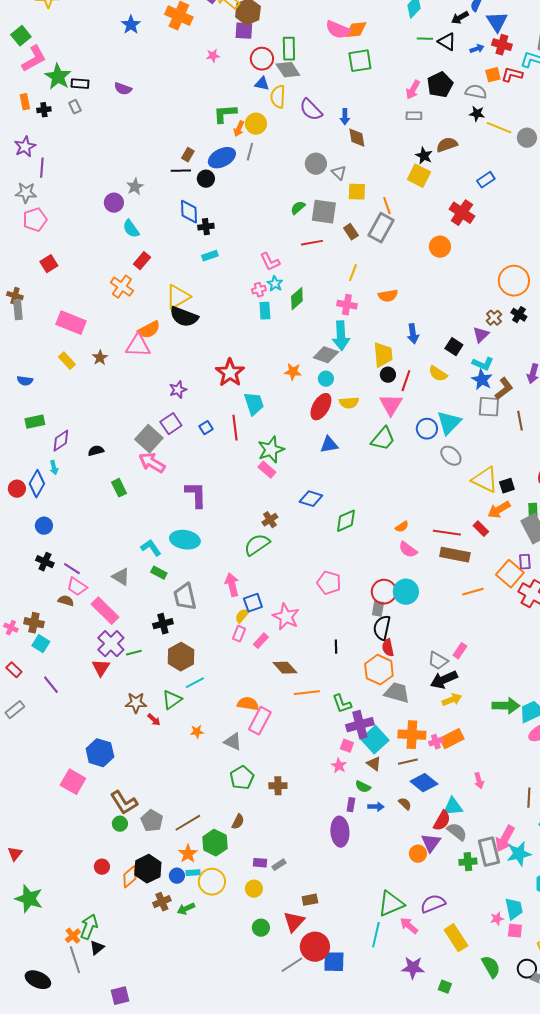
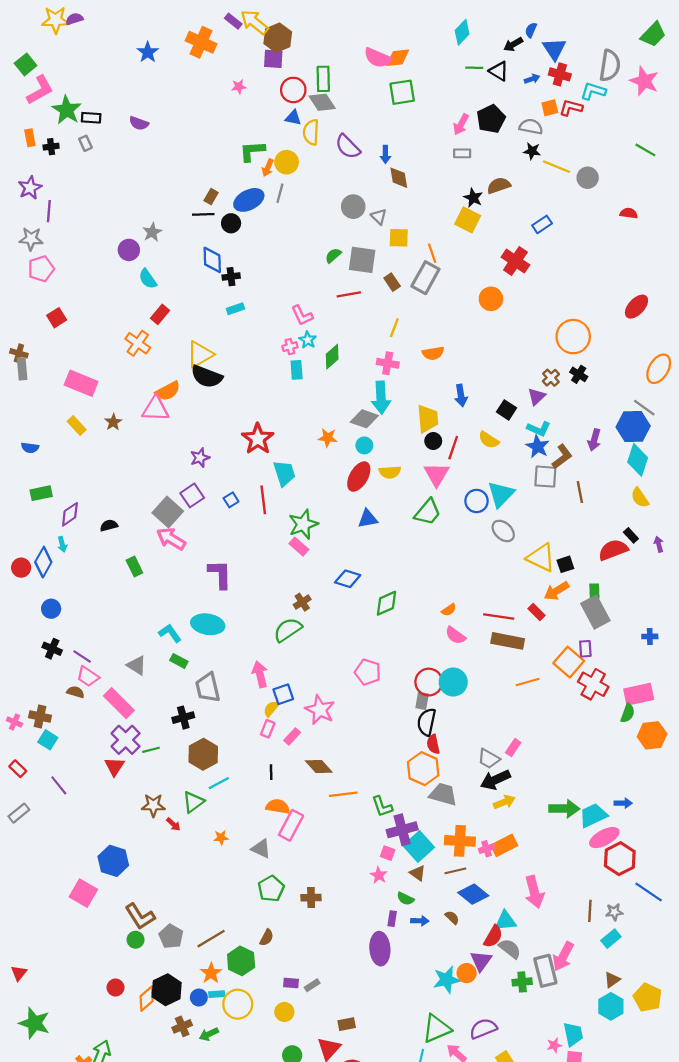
black line: (336, 647) -> (271, 772), moved
pink arrow: (479, 781) -> (534, 892), size x1.8
cyan star: (519, 854) -> (447, 980), moved

